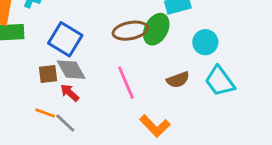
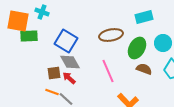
green ellipse: (156, 29) -> (137, 48), moved
brown square: (48, 74) -> (54, 73), moved
brown semicircle: (178, 80) -> (144, 69), turned -140

